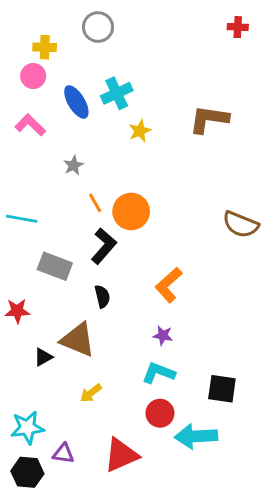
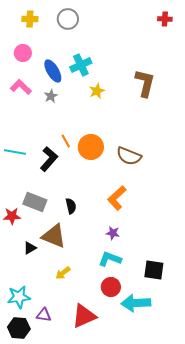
yellow cross: (45, 47) -> (30, 19), moved
brown L-shape: (209, 119) -> (145, 83), turned 96
gray star: (73, 165) -> (51, 96), moved
brown semicircle: (241, 224) -> (129, 156), moved
black L-shape: (104, 246) -> (49, 159), moved
gray rectangle: (55, 266) -> (35, 202), moved

